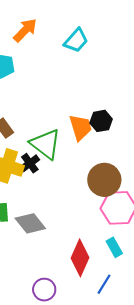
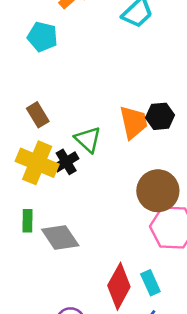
green triangle: (46, 144) -> (88, 139), size x0.7
cyan rectangle: (114, 247) -> (150, 283), moved

